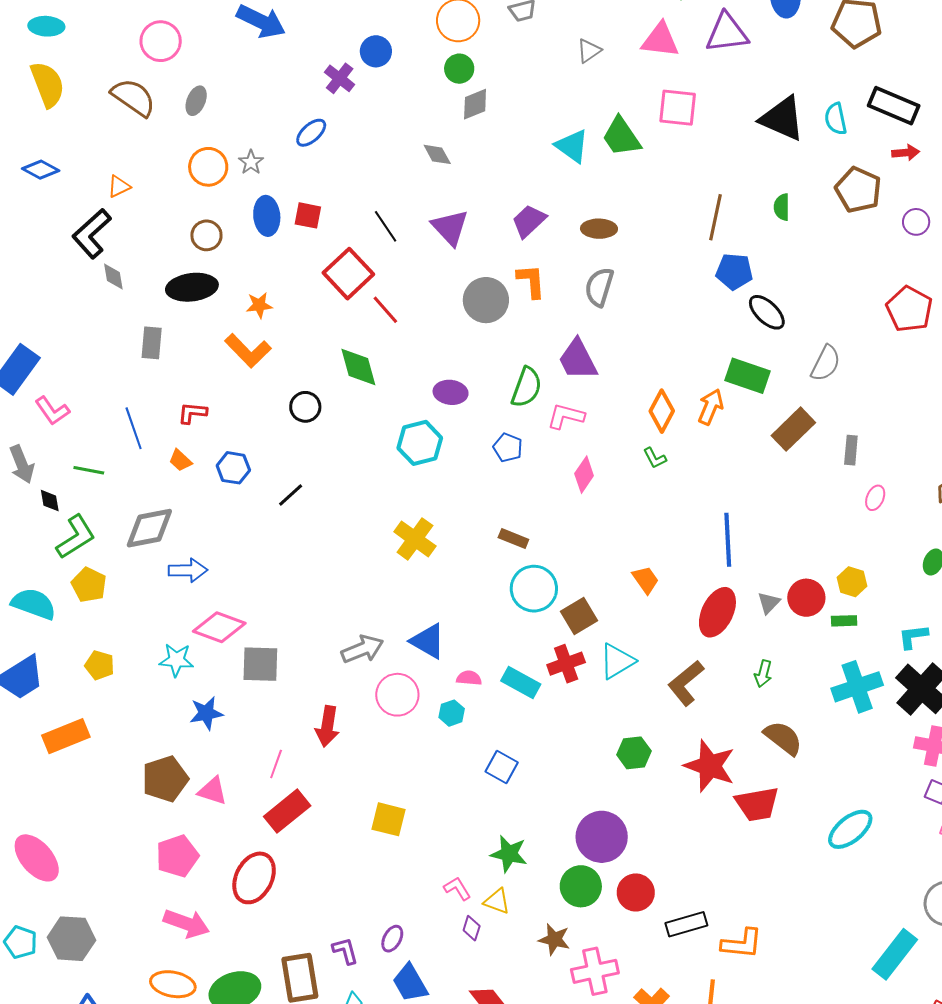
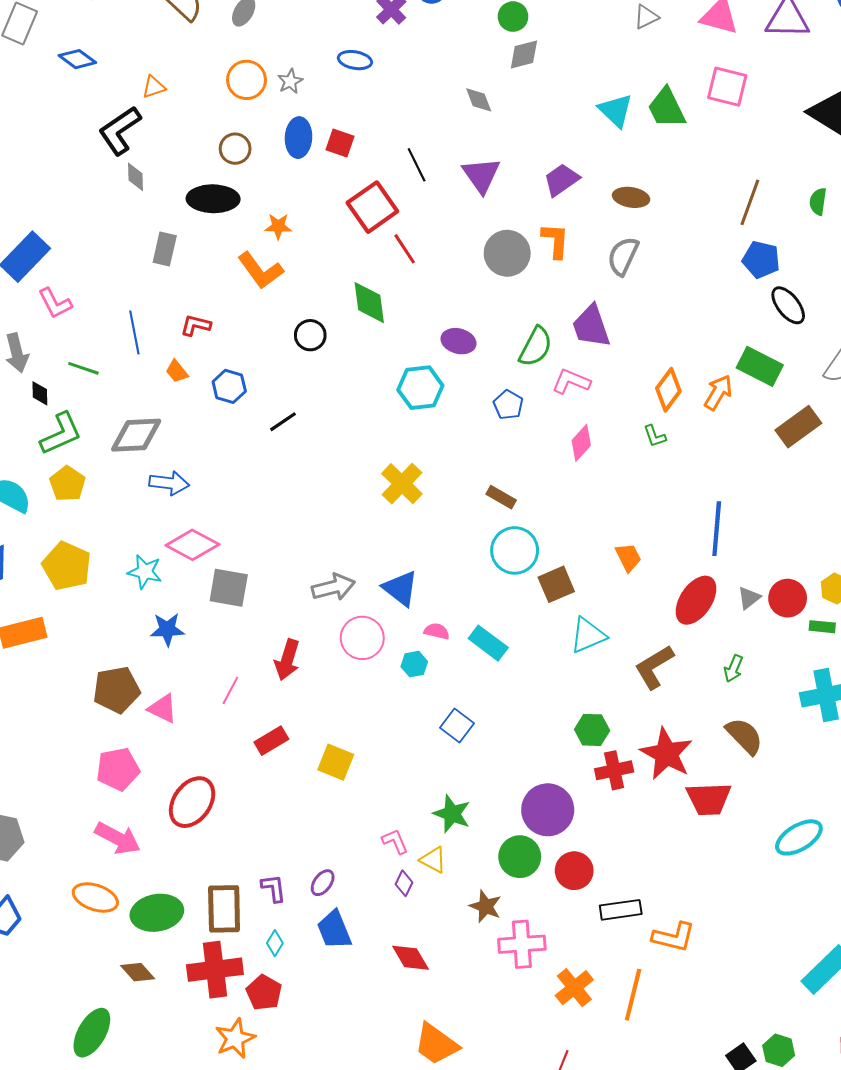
blue ellipse: (311, 133) -> (355, 60), turned 44
red cross: (566, 664) -> (614, 770), moved
yellow pentagon: (100, 665) -> (67, 566), size x1.6
red rectangle: (287, 811) -> (271, 741), moved, size x0.7

